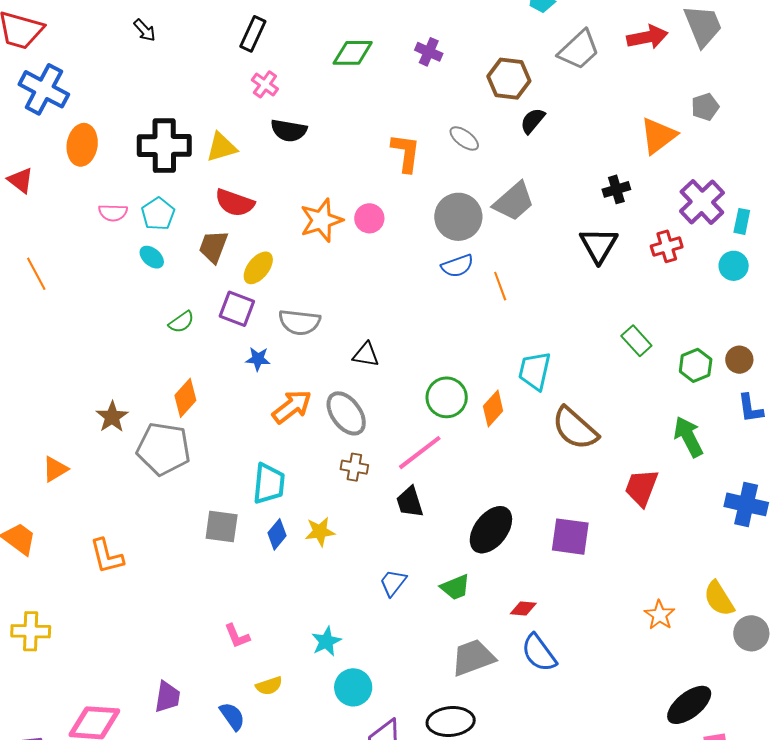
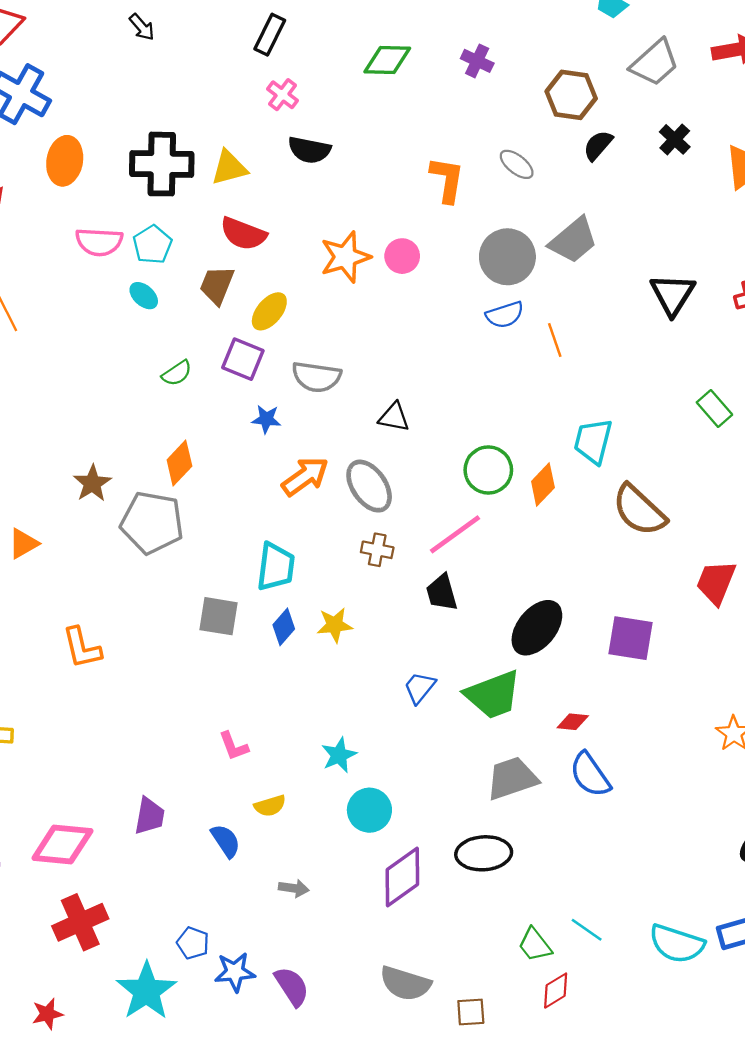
black cross: (616, 189) -> (675, 139), moved, turned -32
pink semicircle: (113, 213) -> (99, 242), size x1.4
green trapezoid: (455, 587) -> (493, 695), size x1.6

